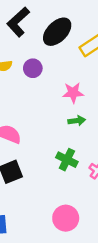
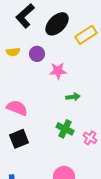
pink star: (73, 93) -> (58, 71), moved

